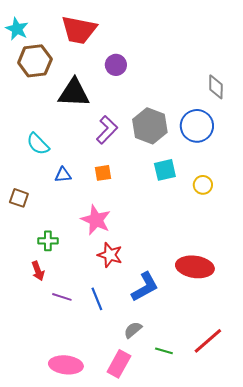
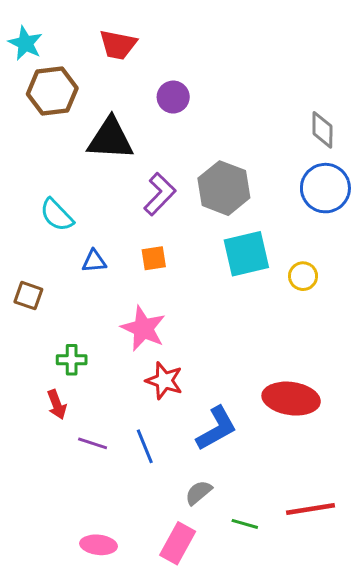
red trapezoid: (79, 30) -> (118, 45), size x0.7
blue circle: (197, 126) -> (325, 188), moved
cyan square: (165, 170) -> (246, 254), size x1.4
red line: (208, 341) -> (310, 509), turned 32
pink ellipse: (66, 365) -> (99, 545), size x0.7

